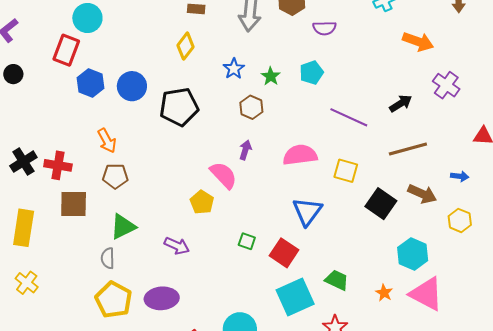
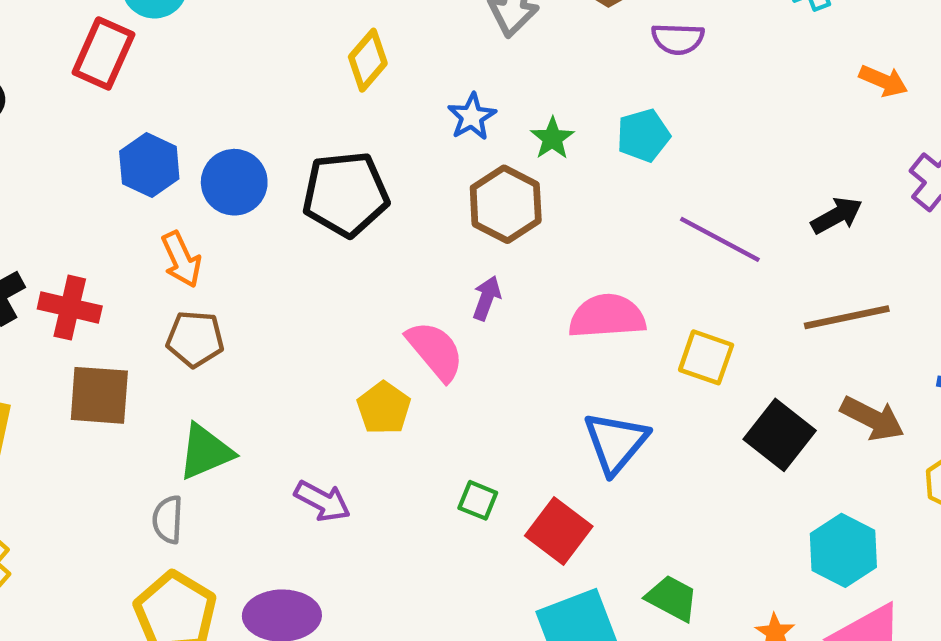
orange arrow: (418, 42) -> (883, 81), size x0.7
blue hexagon: (90, 83) -> (149, 165), moved
blue circle: (132, 86) -> (234, 182), moved
brown hexagon: (251, 107) -> (506, 204), size x1.4

